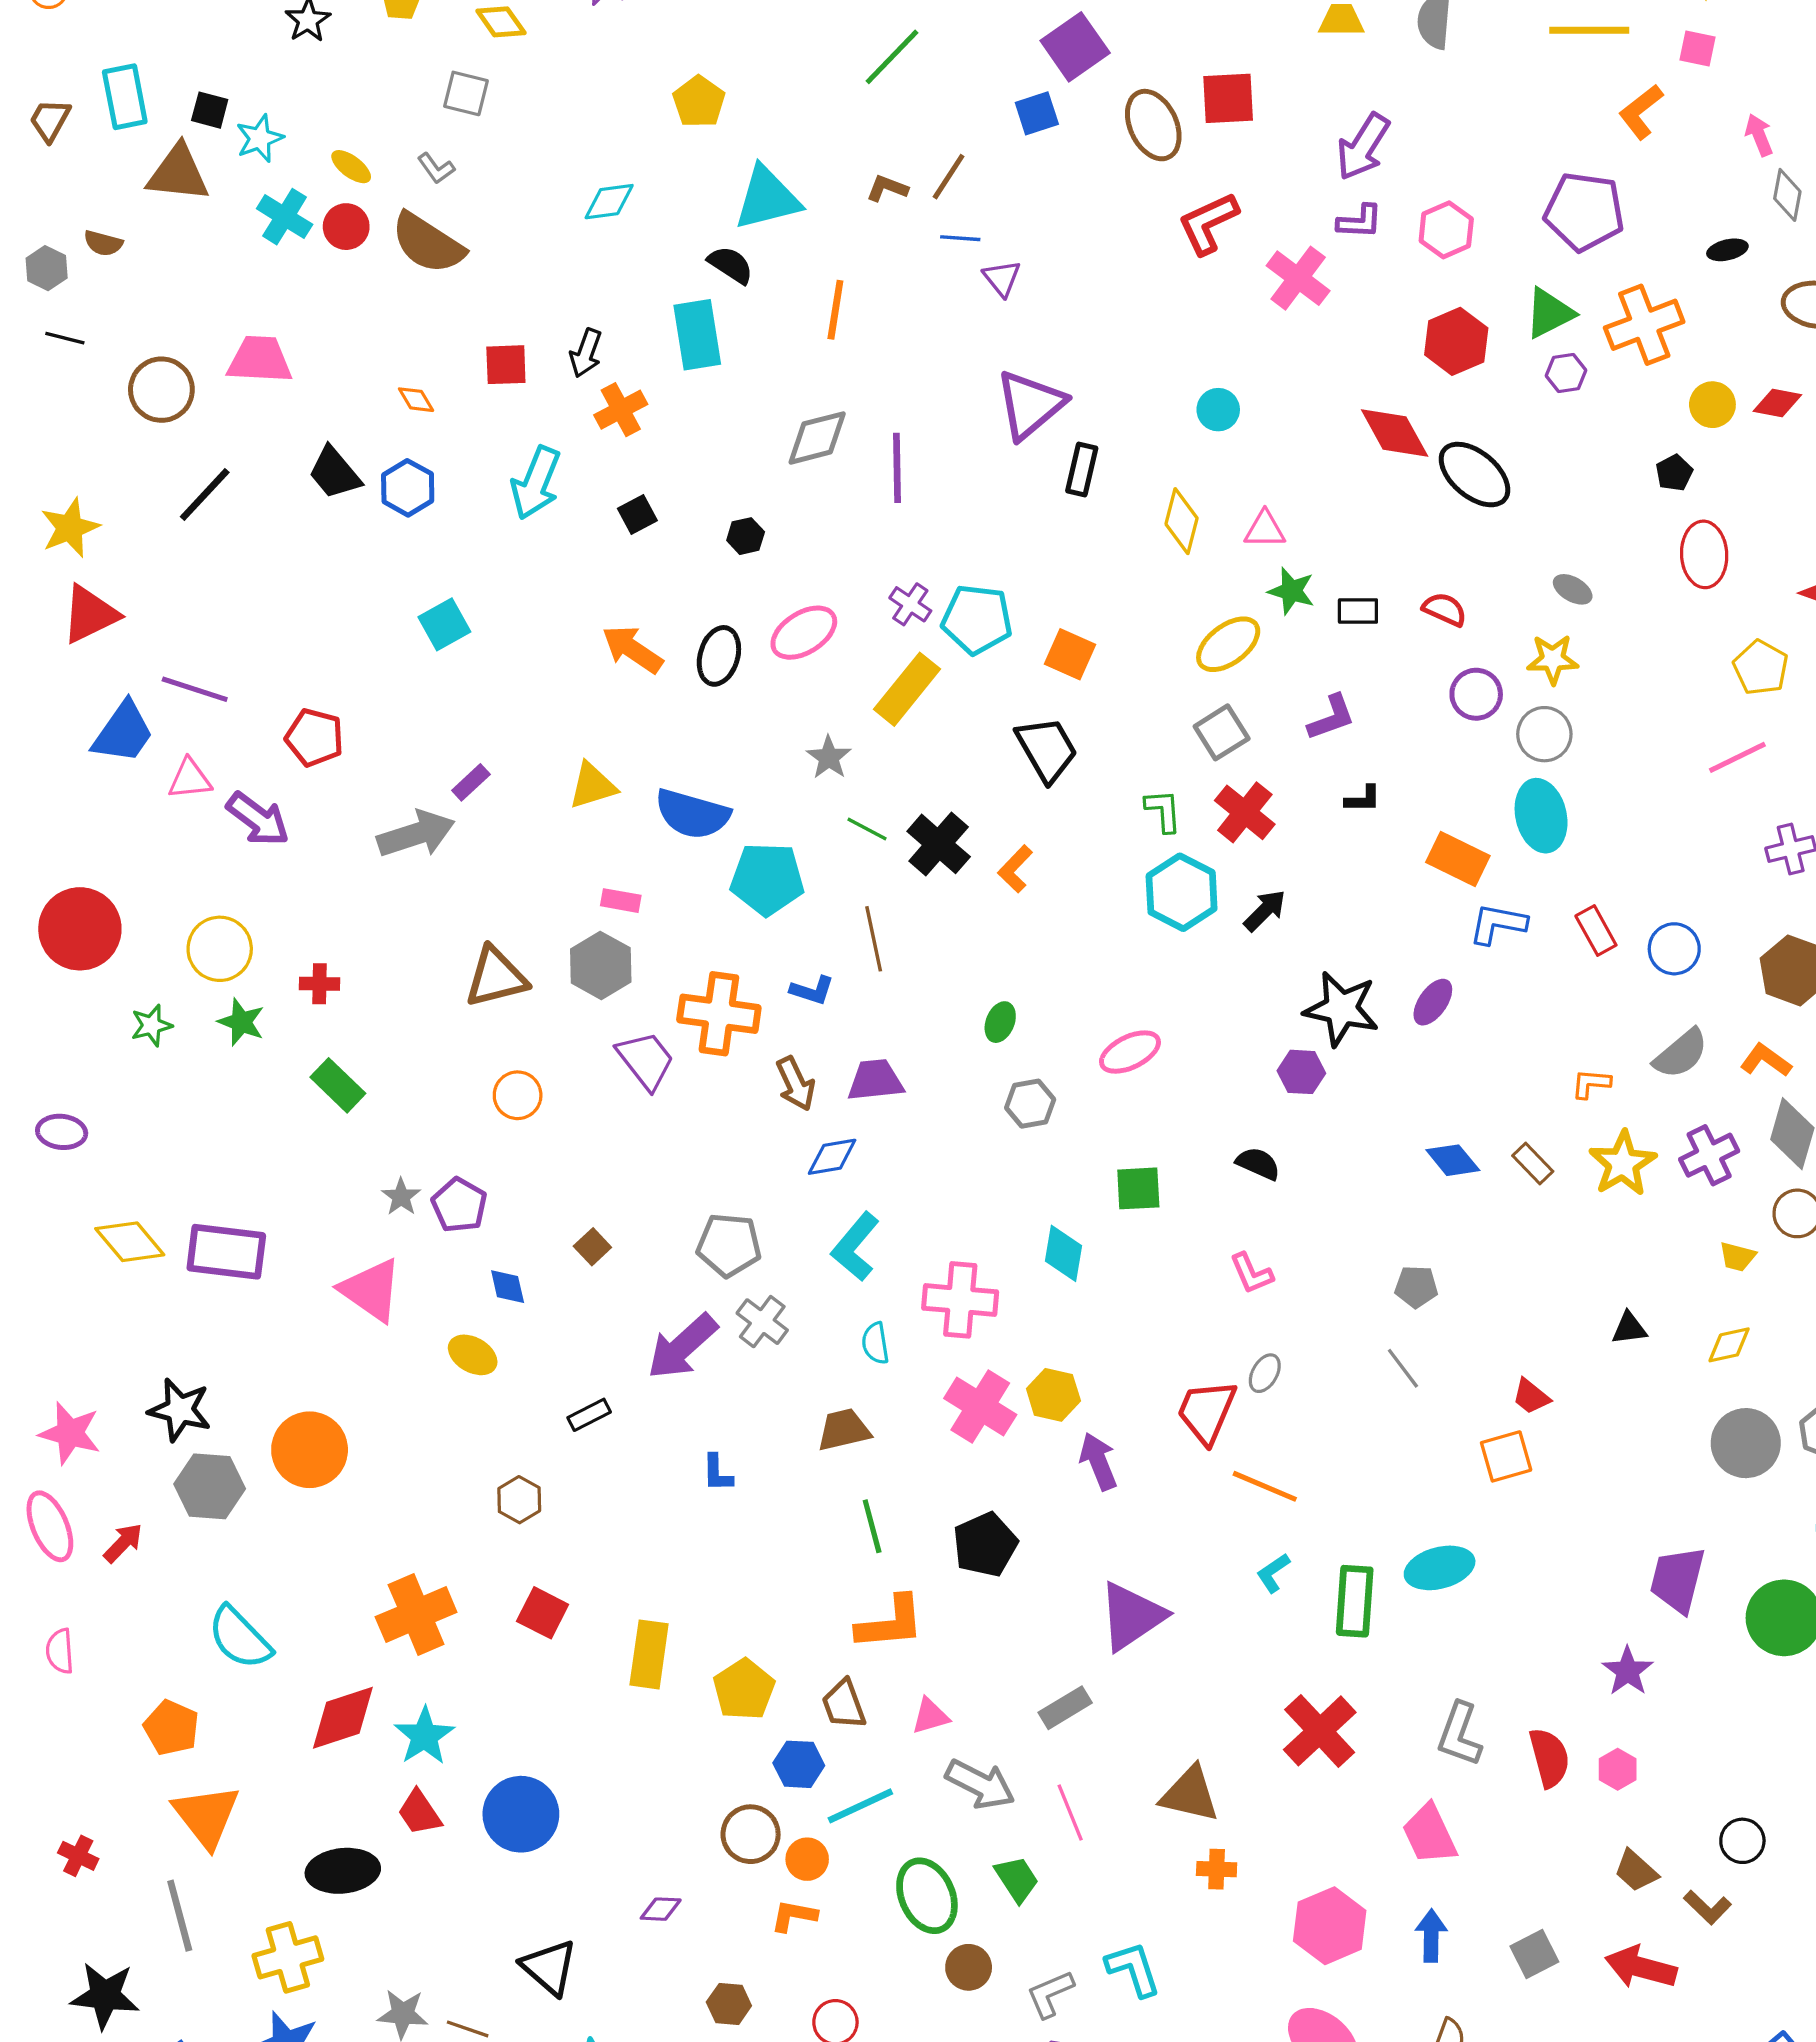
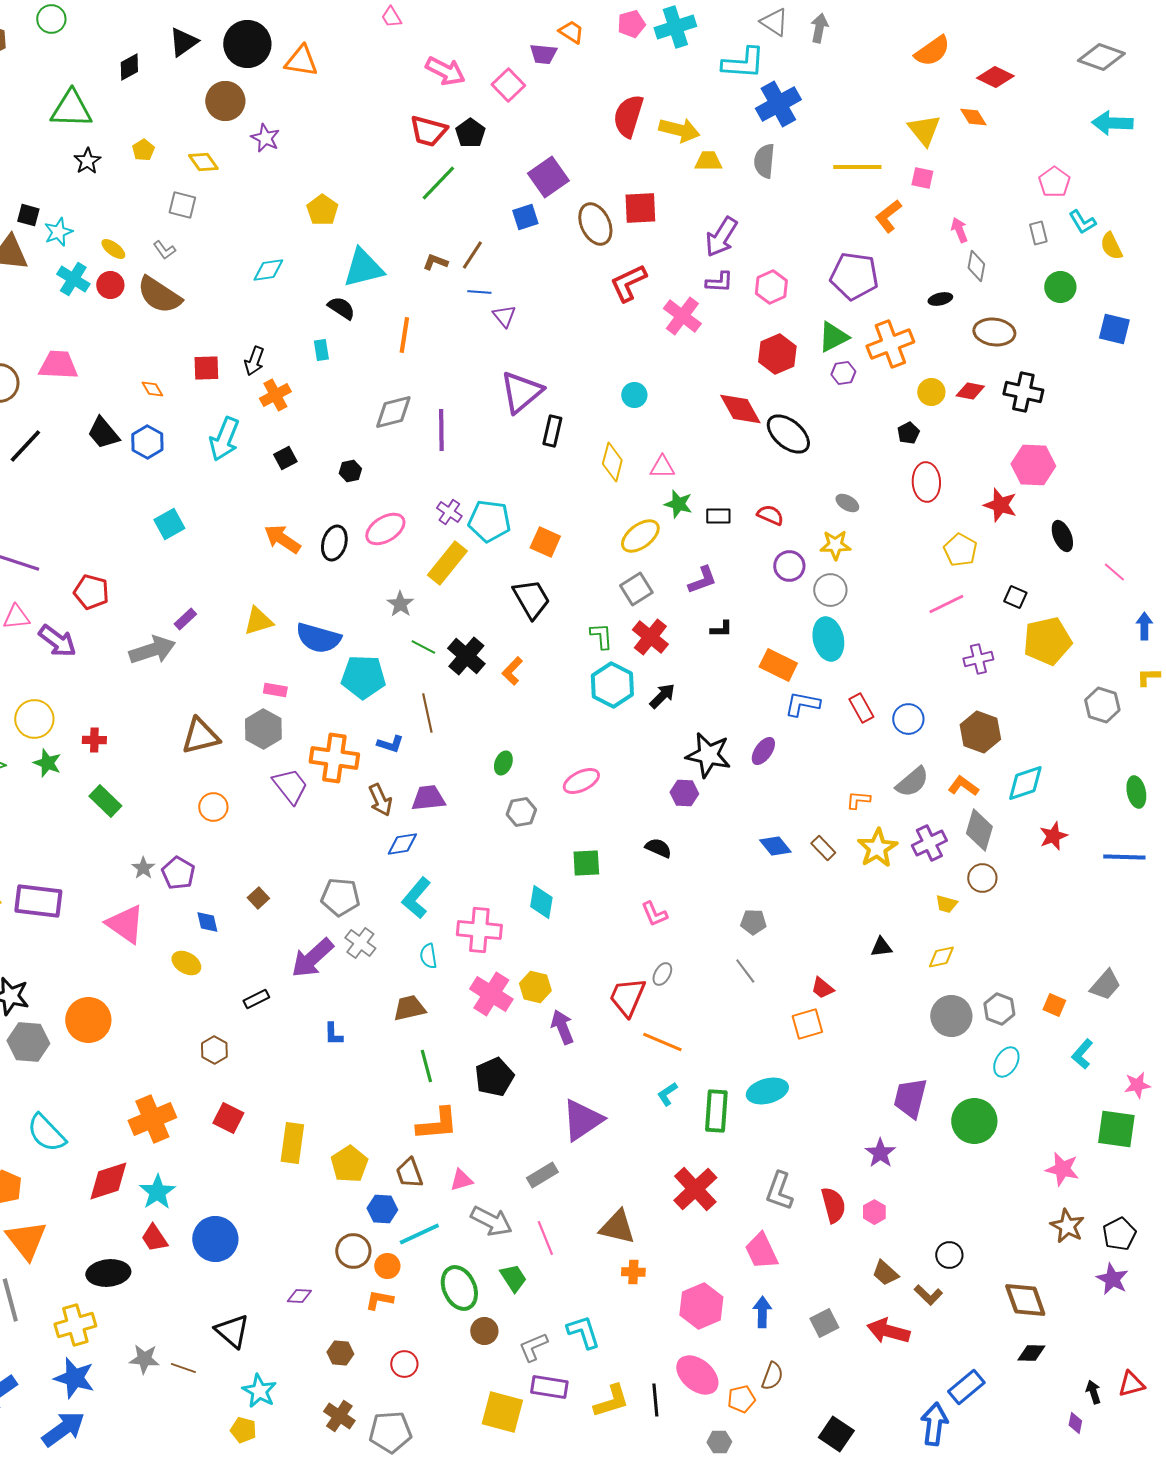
cyan rectangle: (697, 335) -> (321, 350), size x0.5

